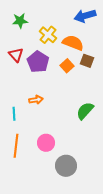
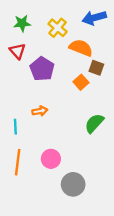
yellow cross: (48, 35) -> (58, 28), moved
red triangle: (16, 55) -> (18, 51), moved
orange square: (67, 66) -> (81, 82), moved

